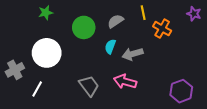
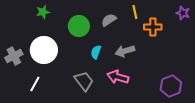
orange cross: (162, 29) -> (153, 27), turned -30
cyan semicircle: (110, 47) -> (96, 52), moved
gray cross: (15, 70) -> (14, 56), moved

